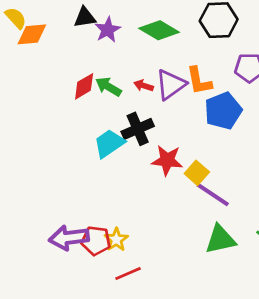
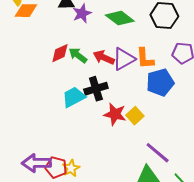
red arrow: (144, 86) -> (104, 57), size x1.5
yellow square: (197, 173) -> (135, 116), moved
purple line: (213, 195) -> (158, 153), moved

